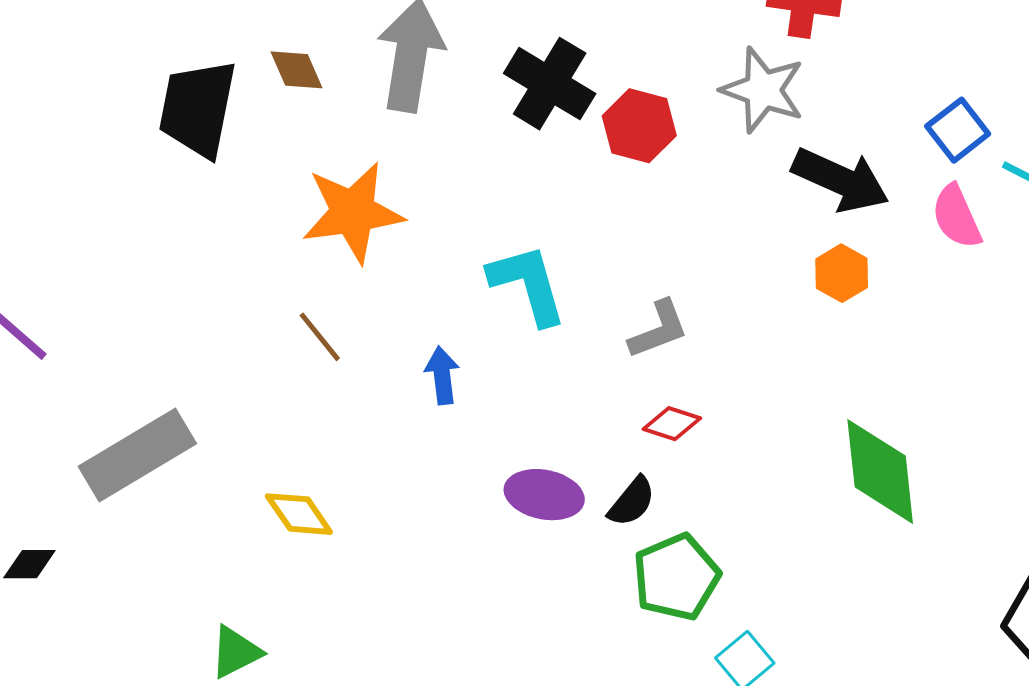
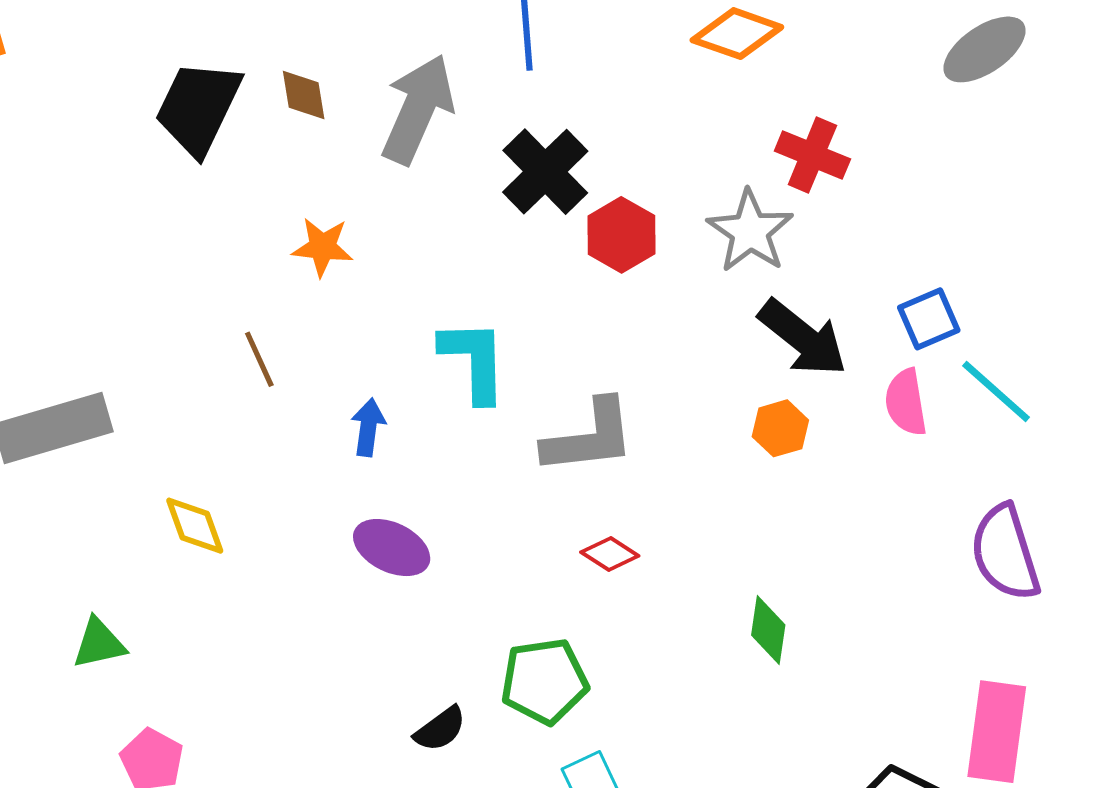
orange star: (353, 212) -> (322, 247), size x0.6
gray L-shape: (659, 329) -> (589, 437), size x1.5
red diamond: (672, 424) -> (610, 554), moved
green diamond: (880, 471) -> (768, 630), size x0.6
purple ellipse: (544, 495) -> (392, 548), moved
black semicircle: (632, 502) -> (440, 729), moved

